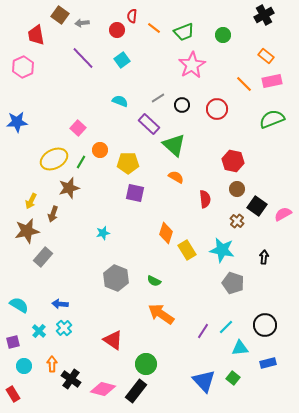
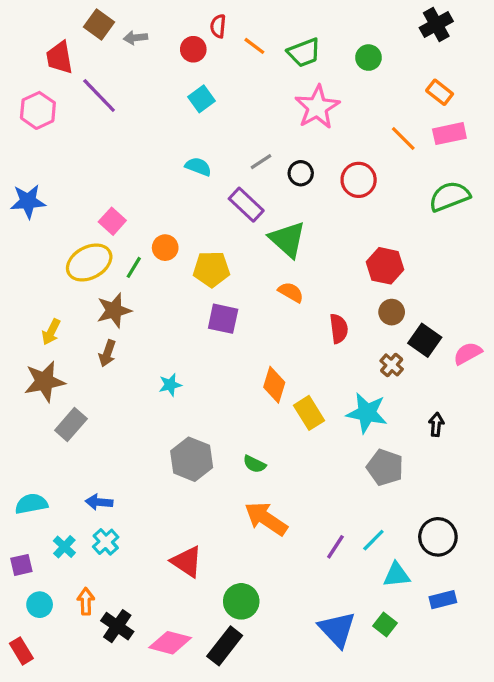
purple line: (83, 58) -> (99, 96), moved
pink square: (78, 128) -> (112, 221), moved
brown arrow: (53, 214) -> (107, 353), moved
cyan semicircle: (19, 305) -> (31, 504), turned -42

